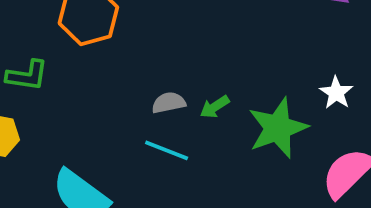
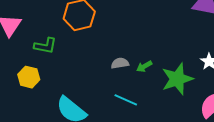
cyan line: (167, 150) -> (126, 100), moved

